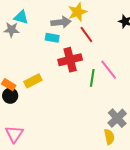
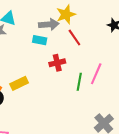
red cross: (70, 60) -> (57, 63), size x0.7
pink line: (109, 70) -> (96, 74), turned 60

